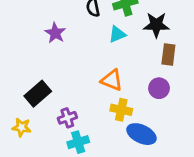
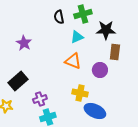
purple star: (55, 33) -> (24, 43), moved
orange triangle: (112, 80) -> (73, 61), moved
purple circle: (159, 88) -> (100, 70), moved

